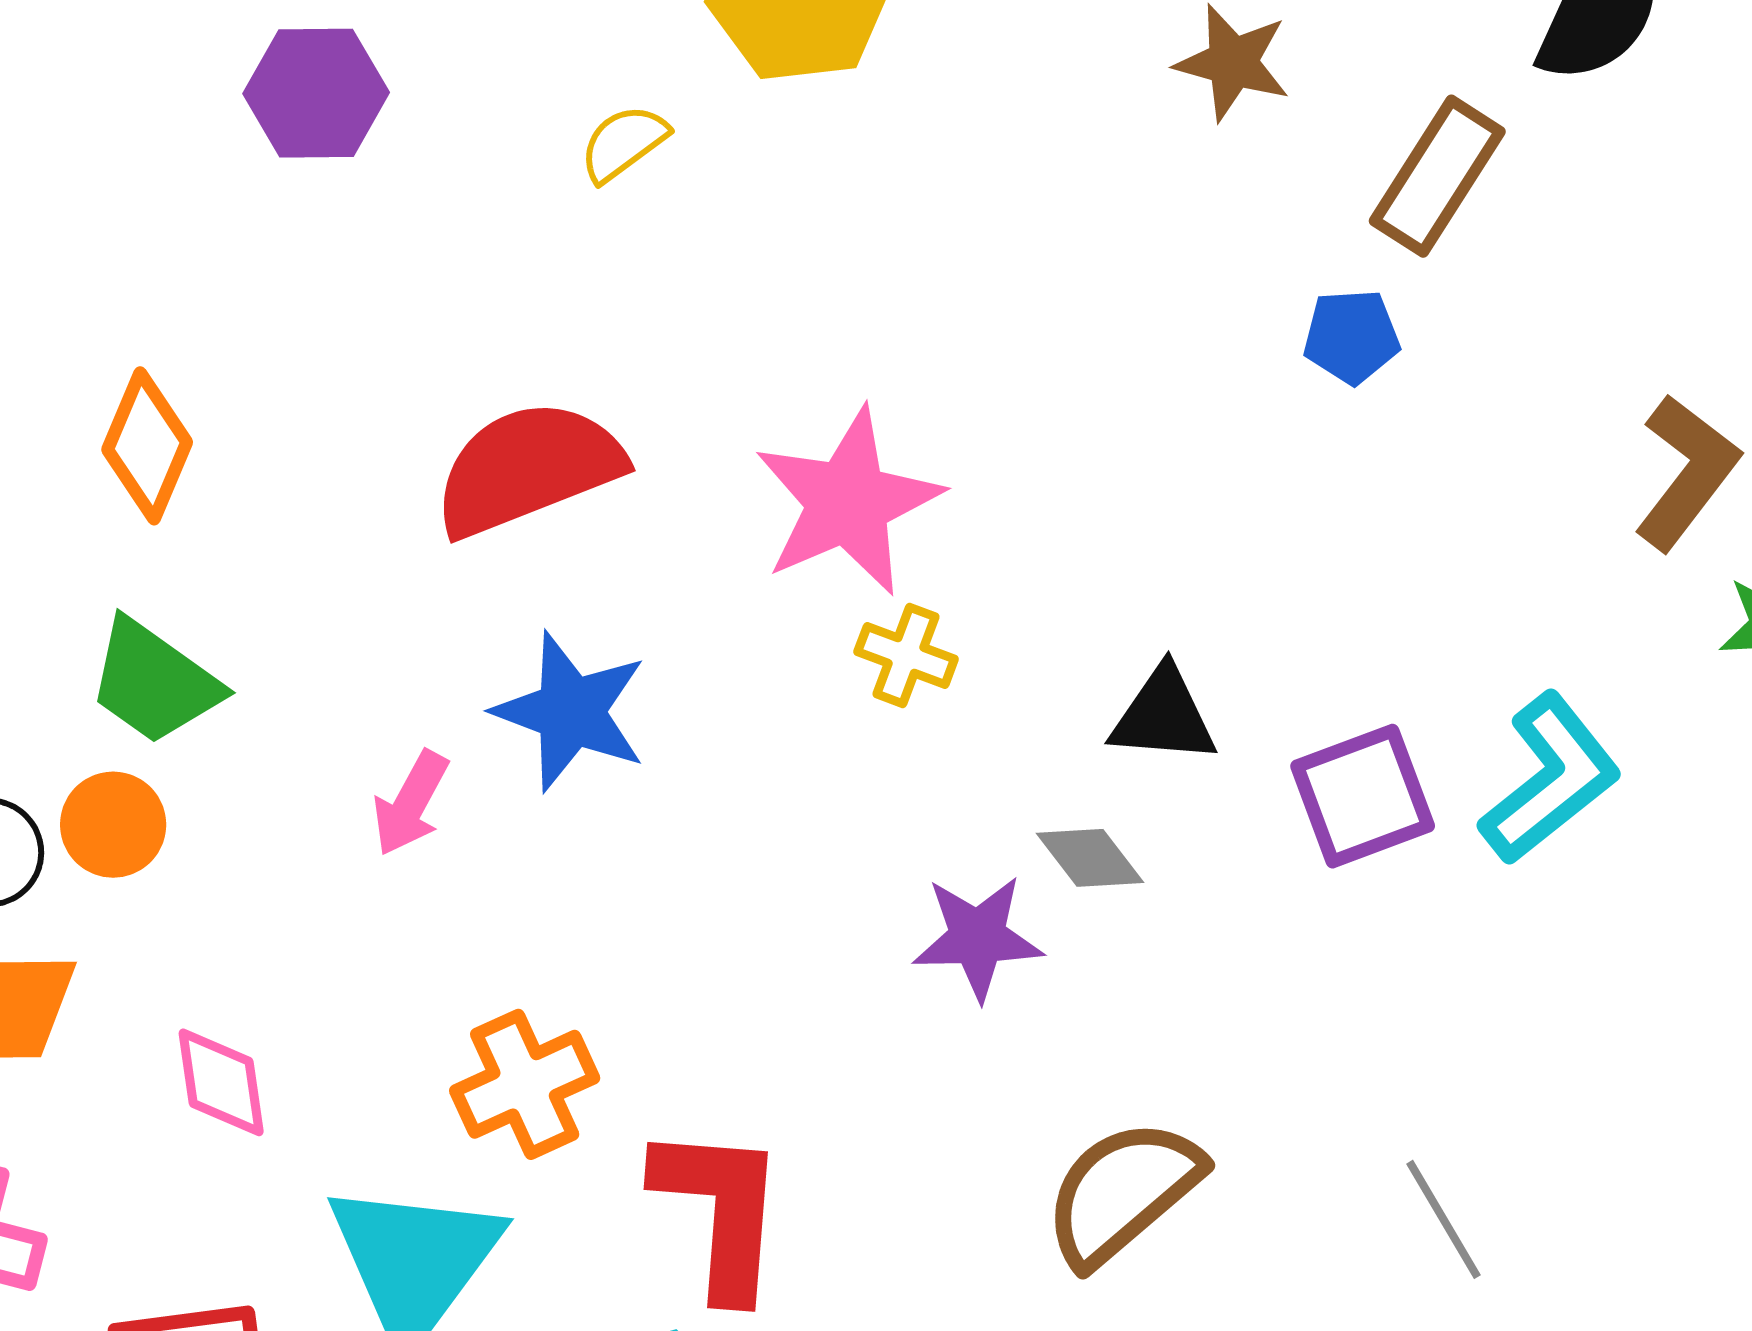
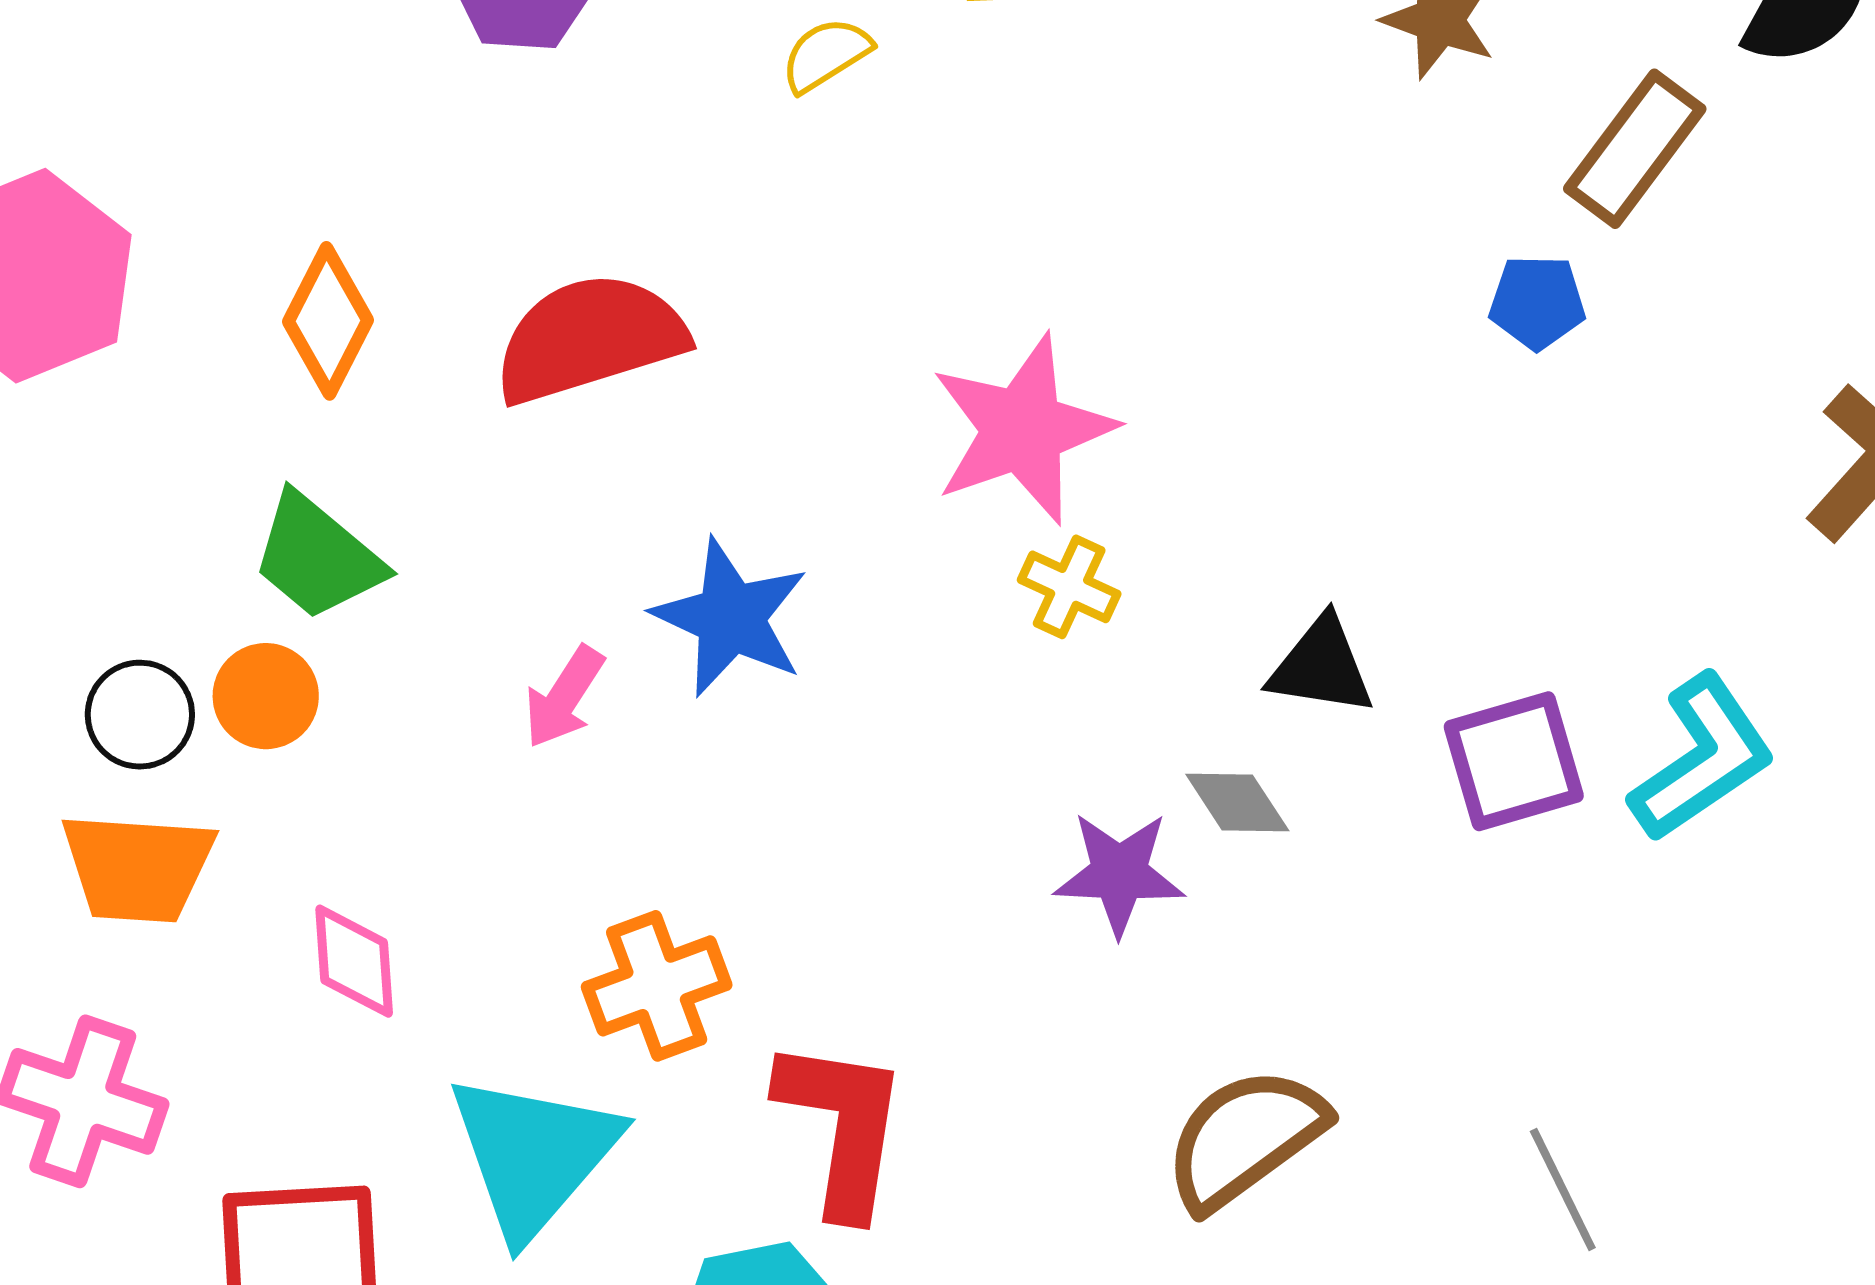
red semicircle: (528, 468) -> (590, 338), moved

